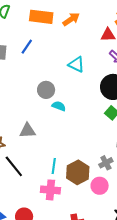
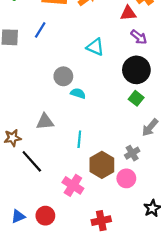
cyan line: (54, 166) -> (79, 139), moved
pink cross: (50, 190) -> (73, 185), turned 30

